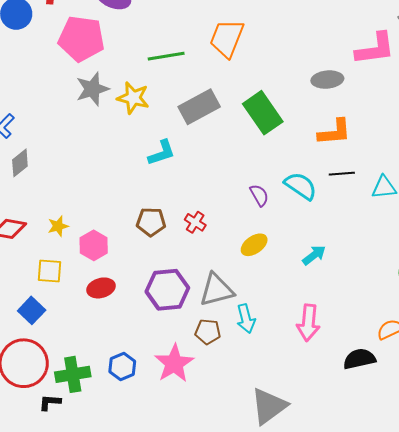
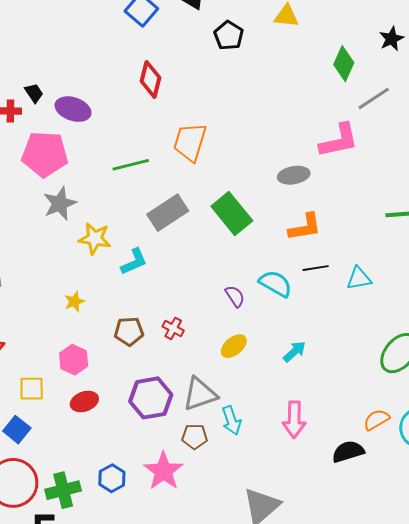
yellow star: (133, 98) -> (95, 238), moved
yellow star: (58, 226) -> (74, 302), moved

